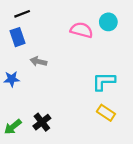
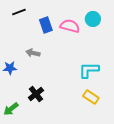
blue rectangle: (17, 37) -> (46, 25), moved
black cross: (42, 122) -> (36, 94), moved

